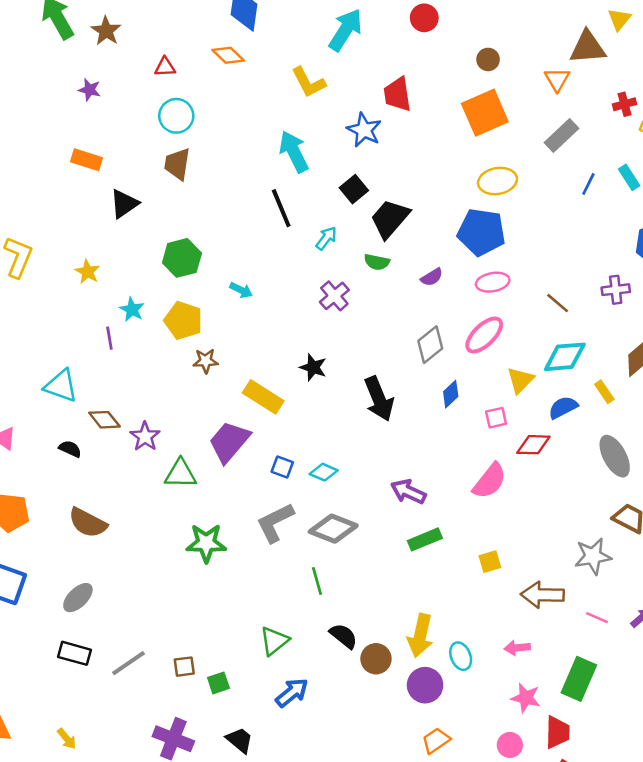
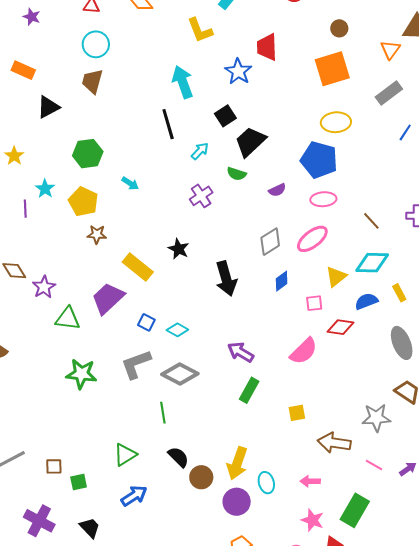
green rectangle: (425, 539) -> (249, 390), turned -45

